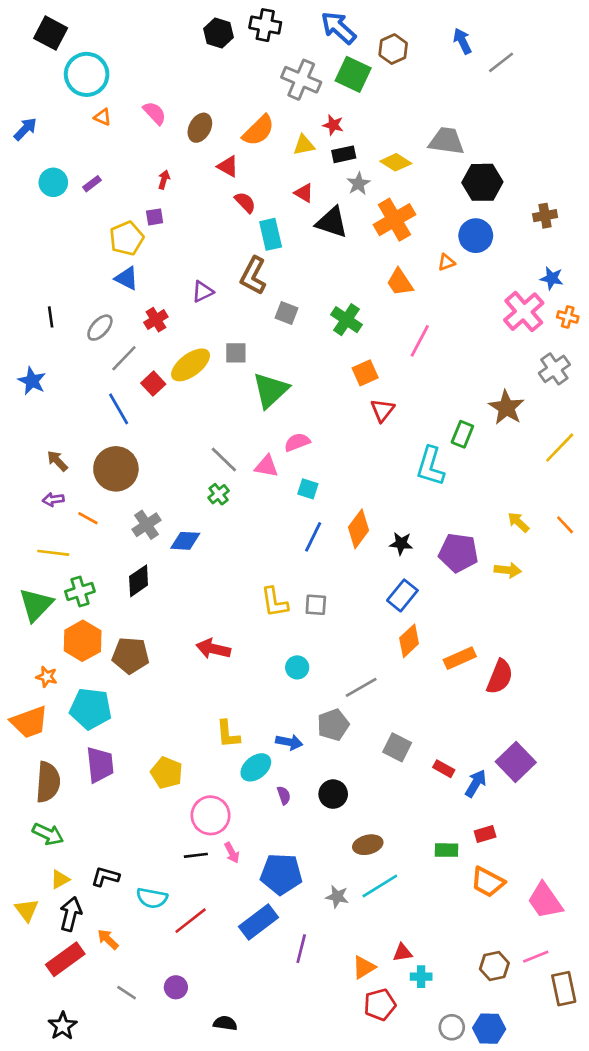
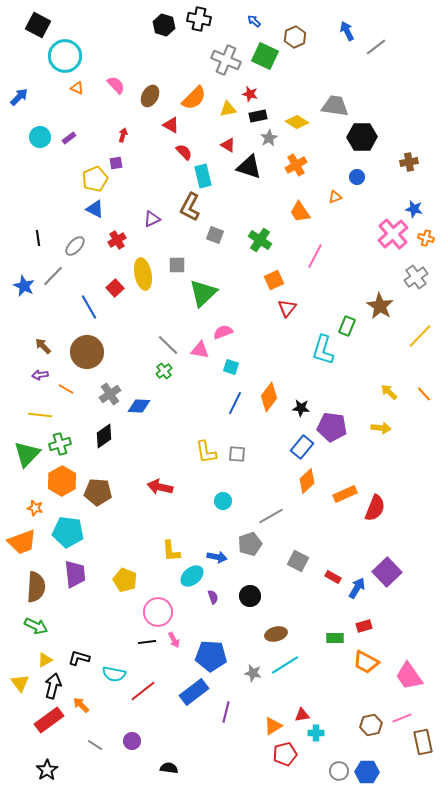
blue arrow: (338, 28) -> (254, 21), size x0.5
orange cross: (394, 220) -> (296, 165), size x0.7
blue circle: (476, 236) -> (357, 177), size x0.6
gray line: (124, 358) -> (53, 276), moved
yellow ellipse: (191, 365) -> (143, 274), turned -64
purple pentagon: (458, 553) -> (332, 427), moved

